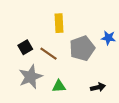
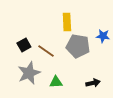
yellow rectangle: (59, 23) -> (67, 22), moved
gray pentagon: (82, 48) -> (78, 46), turned 30

